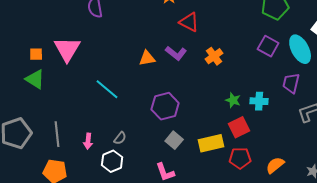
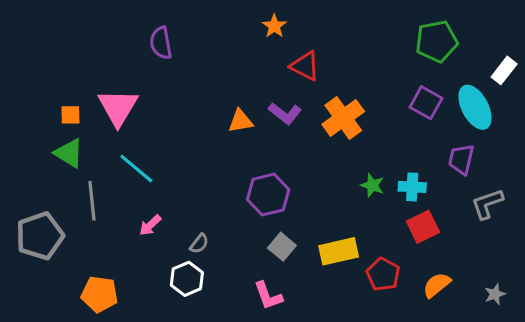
orange cross: (214, 56) -> (343, 118), size x1.5
cyan line: (107, 89) -> (136, 169), moved
red square: (239, 127) -> (423, 227), moved
gray line: (57, 134) -> (92, 201), moved
pink arrow: (88, 141) -> (150, 225), moved, turned 42
red pentagon: (240, 158) -> (383, 274), turned 30

